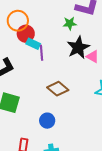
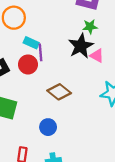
green star: (70, 23) -> (90, 27), moved
red circle: (26, 34) -> (28, 64), moved

